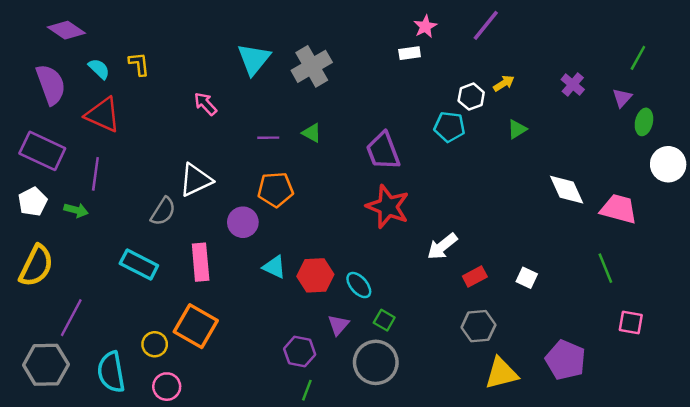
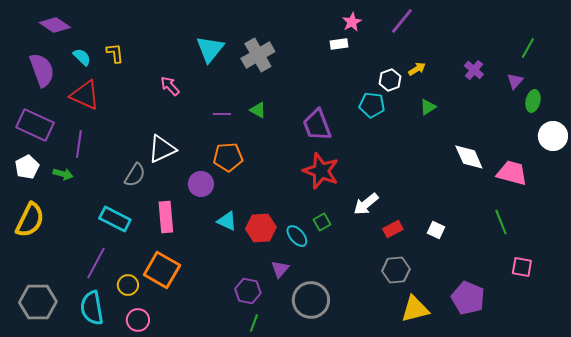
purple line: (71, 318) -> (96, 263), moved
green square: (384, 320) -> (322, 222), moved, turned 30

